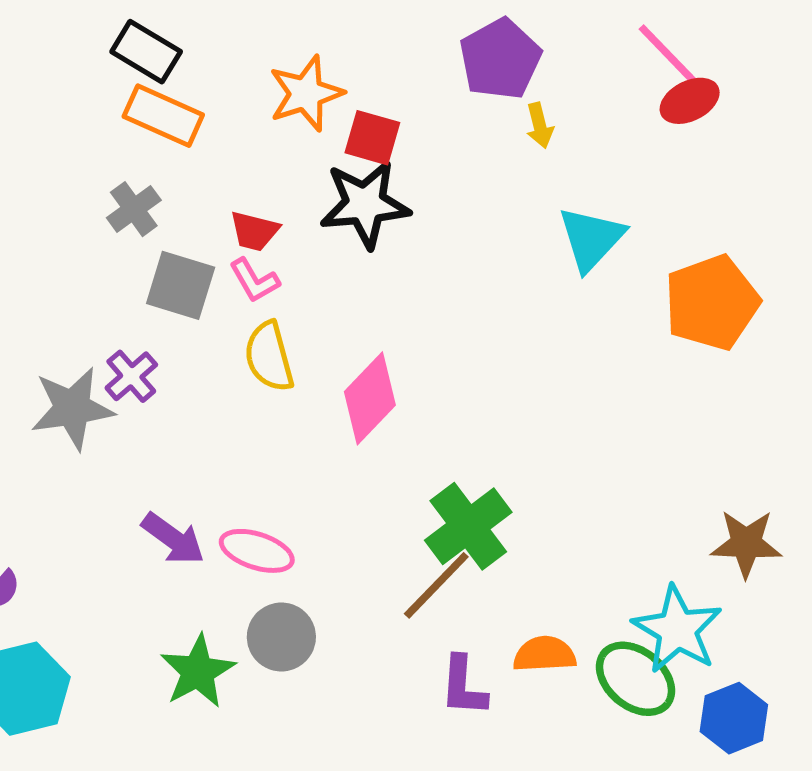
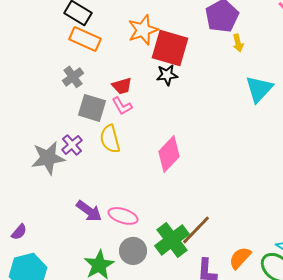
red square: (372, 138) -> (170, 48), size x1.6
black star: (365, 204) -> (167, 75), size x0.6
red trapezoid: (254, 231) -> (122, 86), turned -30
yellow semicircle: (269, 357) -> (110, 139), moved
green cross: (468, 526) -> (172, 240), moved
orange semicircle: (545, 654) -> (240, 258), turned -45

